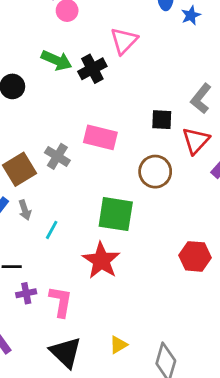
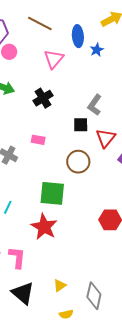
pink triangle: (124, 41) -> (54, 59), moved
black cross: (92, 69) -> (43, 98), moved
gray L-shape: (201, 98) -> (95, 105), moved
pink rectangle: (100, 137) -> (38, 140), size x0.6

